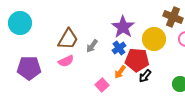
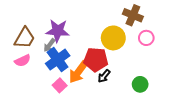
purple star: (123, 27) -> (58, 31), moved, turned -30
blue cross: (119, 48) -> (58, 60), moved, size x1.6
orange arrow: (120, 72) -> (78, 72), size x1.6

